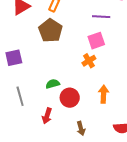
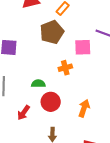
pink square: (96, 41) -> (83, 47), moved
orange cross: (89, 61) -> (65, 68), moved

